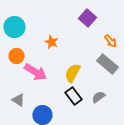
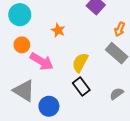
orange arrow: (110, 41) -> (120, 29), turned 64
gray semicircle: (98, 97) -> (117, 94), moved
gray triangle: (18, 100) -> (24, 91), size x1.6

